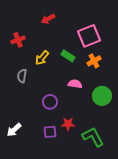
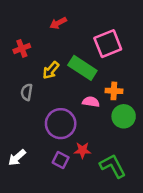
green rectangle: (68, 56) -> (82, 68), size x1.6
orange cross: (94, 61) -> (114, 91), moved, turned 32
purple circle: (50, 102) -> (61, 124), size x1.6
purple square: (50, 132) -> (61, 160), turned 32

